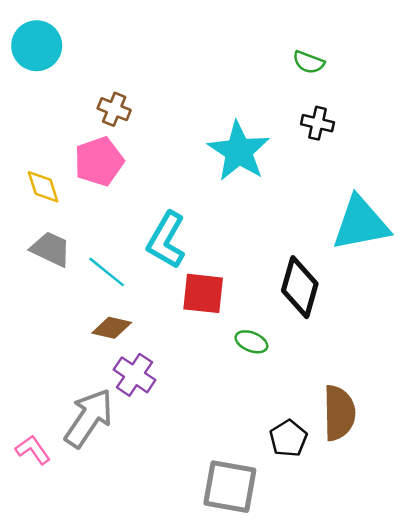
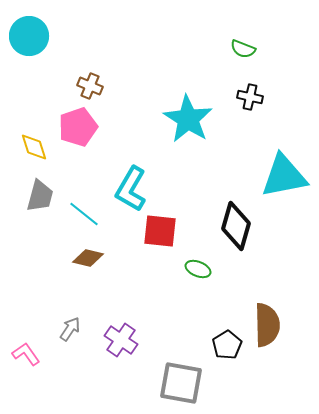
gray trapezoid: (51, 249) -> (40, 196), turned 80
purple cross: (135, 375) -> (121, 340), moved
gray arrow: (89, 418) -> (70, 329), size x0.5

